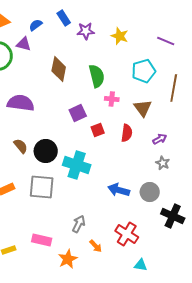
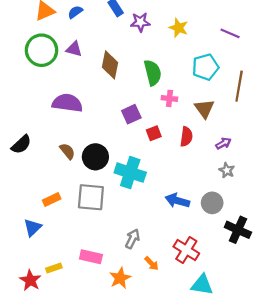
blue semicircle: (36, 25) -> (75, 12), moved
purple triangle: (24, 44) -> (74, 49), moved
cyan triangle: (141, 265) -> (202, 285), size x1.5

